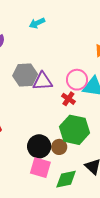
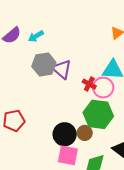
cyan arrow: (37, 23) -> (36, 36), moved
pink circle: (77, 80) -> (103, 88), moved
purple triangle: (43, 81) -> (62, 69), turned 50

